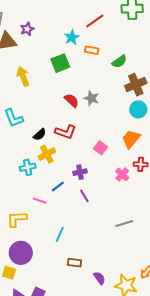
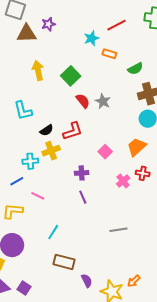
green square: (60, 63) -> (71, 76), moved, turned -30
red L-shape: (66, 132) -> (73, 131), turned -45
blue line: (58, 186) -> (17, 181), moved
brown rectangle: (74, 263) -> (64, 262), size x1.5

